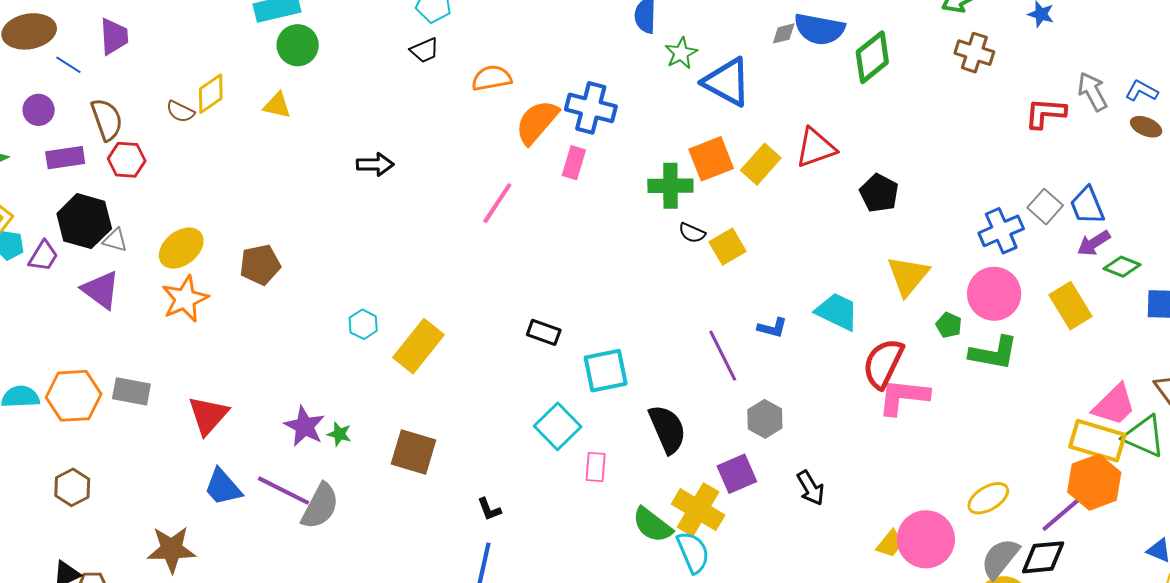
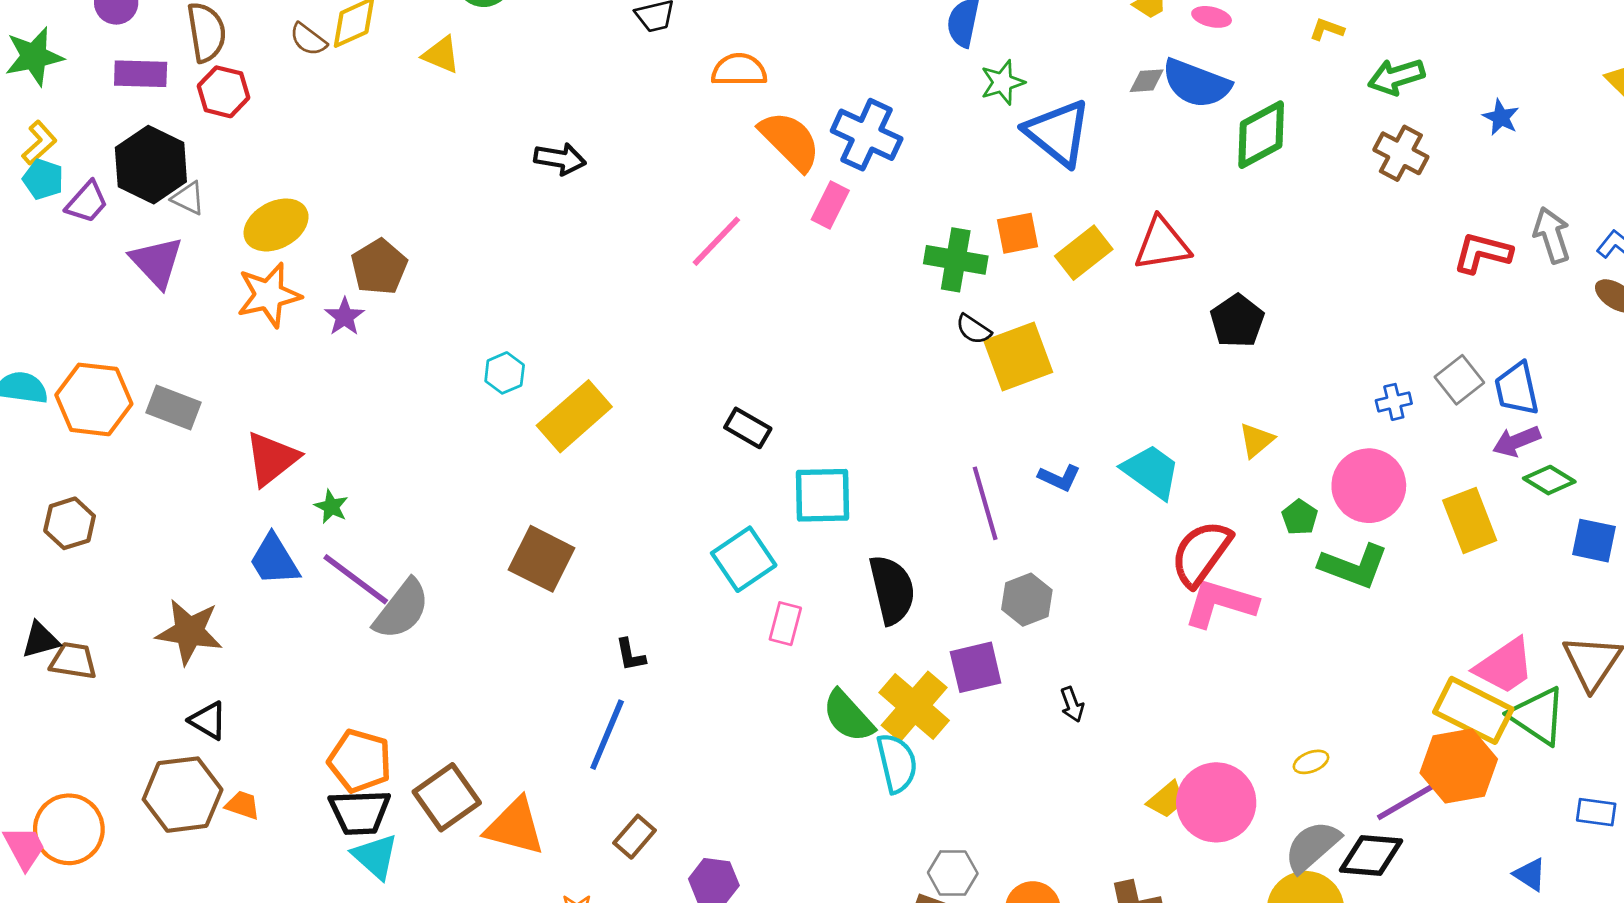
orange semicircle: (537, 122) -> (790, 141), turned 84
orange square: (711, 159) -> (1018, 233), size x0.7
blue cross: (1001, 231) -> (1394, 402), size x0.6
yellow square: (727, 247) -> (1018, 357), size x1.4
brown pentagon: (260, 265) -> (379, 267), turned -30
yellow triangle: (908, 276) -> (1256, 440), size x0.6
purple star: (304, 426) -> (345, 317), moved, size x0.7
green star: (339, 434) -> (331, 507), moved
black arrow: (811, 488) -> (1072, 704), size x0.7
yellow ellipse: (988, 498) -> (1311, 762), size x0.6

